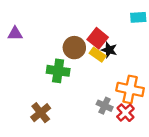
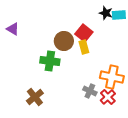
purple triangle: (15, 34) -> (13, 29), turned 32
black star: (109, 50) -> (106, 13), moved
yellow rectangle: (98, 55) -> (84, 47), turned 40

